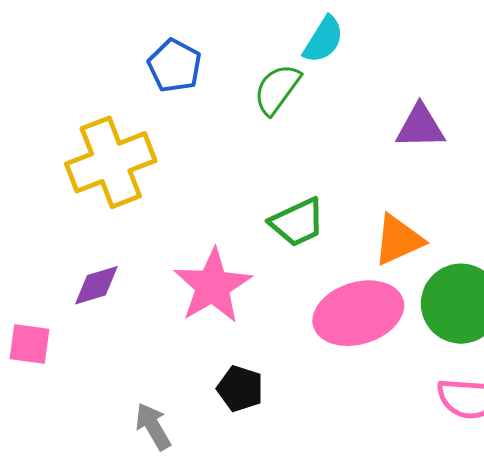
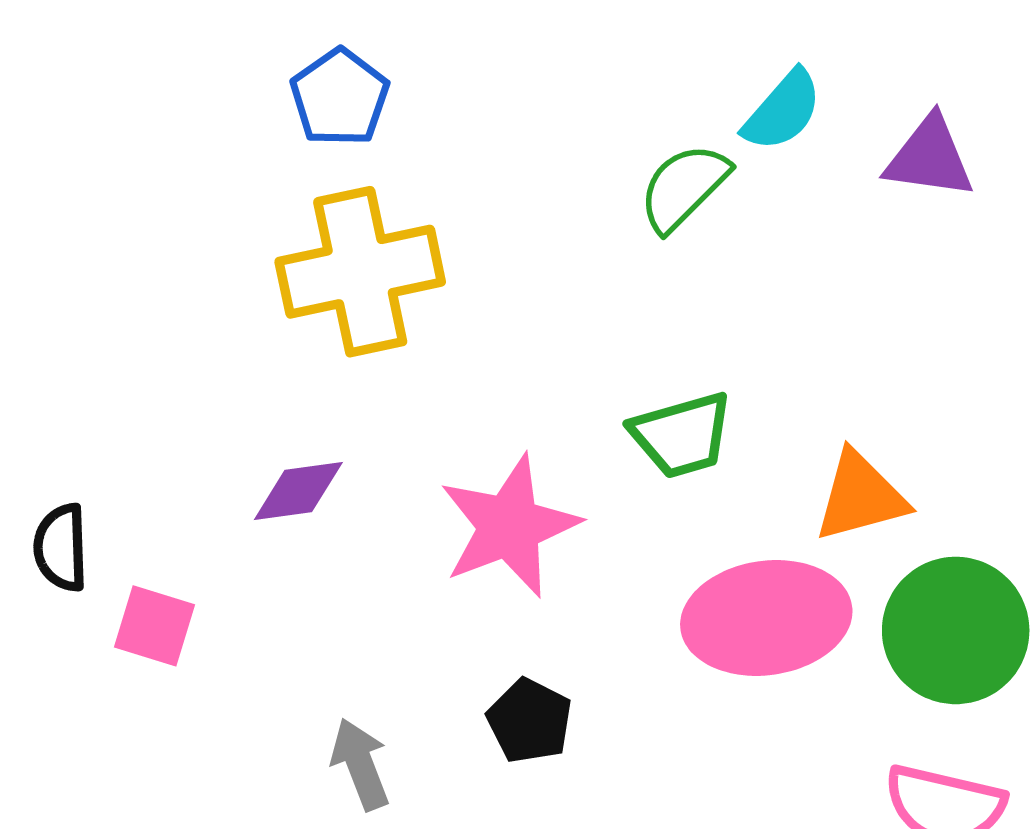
blue pentagon: (175, 66) -> (340, 97), moved
purple triangle: (420, 127) -> (929, 157), moved
pink square: (29, 344) -> (155, 626), moved

